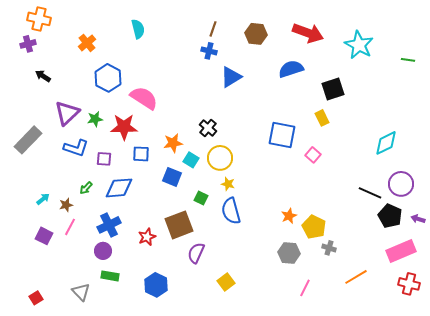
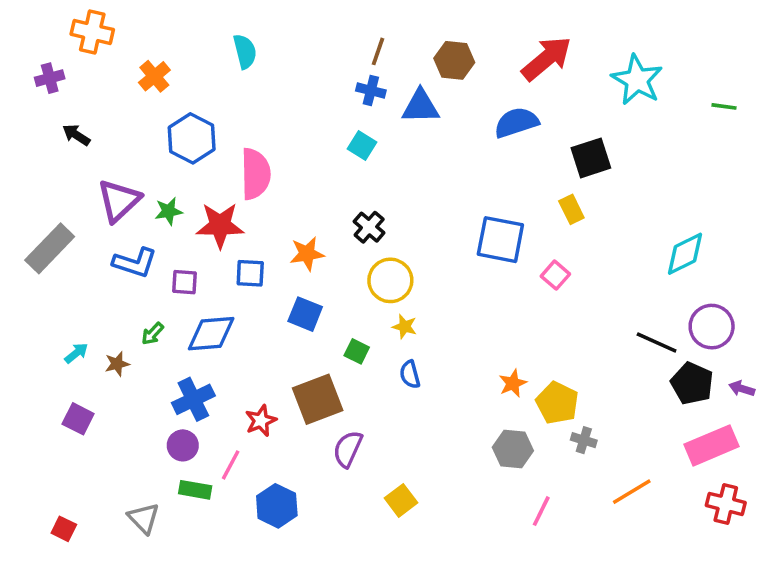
orange cross: (39, 19) -> (92, 32), moved
red arrow: (308, 33) -> (547, 59), turned -60
blue triangle: (231, 77) -> (421, 106), moved, turned 30
pink semicircle: (144, 98) -> (256, 174), turned 56
cyan square: (191, 160) -> (362, 146), moved
blue semicircle: (231, 211) -> (410, 374), size x0.6
pink line: (70, 227) -> (231, 465), moved
red square: (36, 298) -> (64, 529), turned -32

